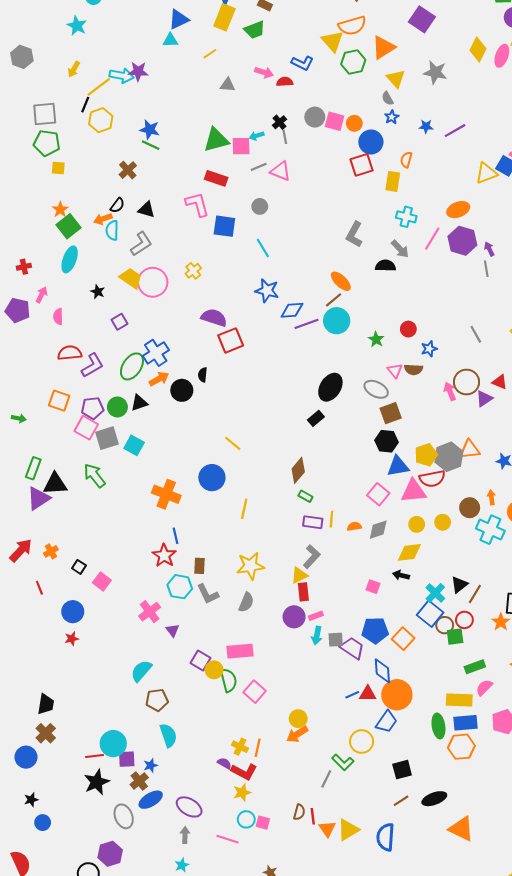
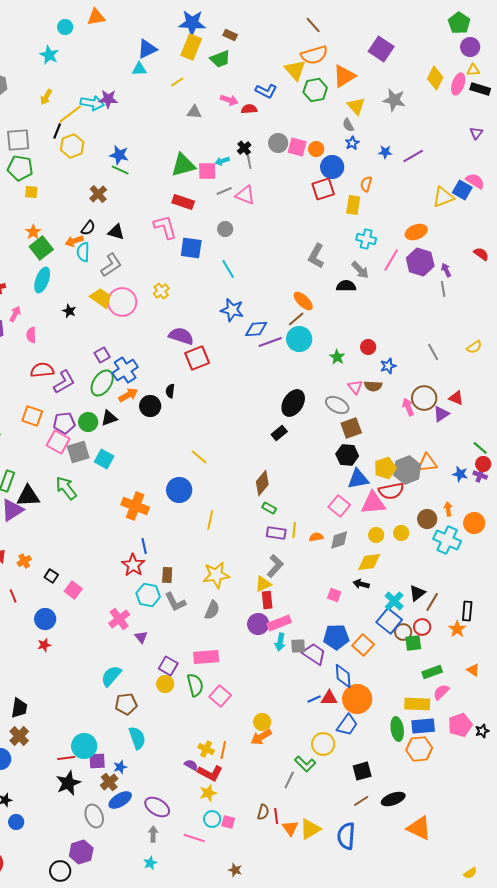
purple square: (119, 322) -> (102, 355), moved
pink rectangle: (316, 616) -> (279, 623), size x1.6
yellow circle: (214, 670) -> (165, 684), moved

